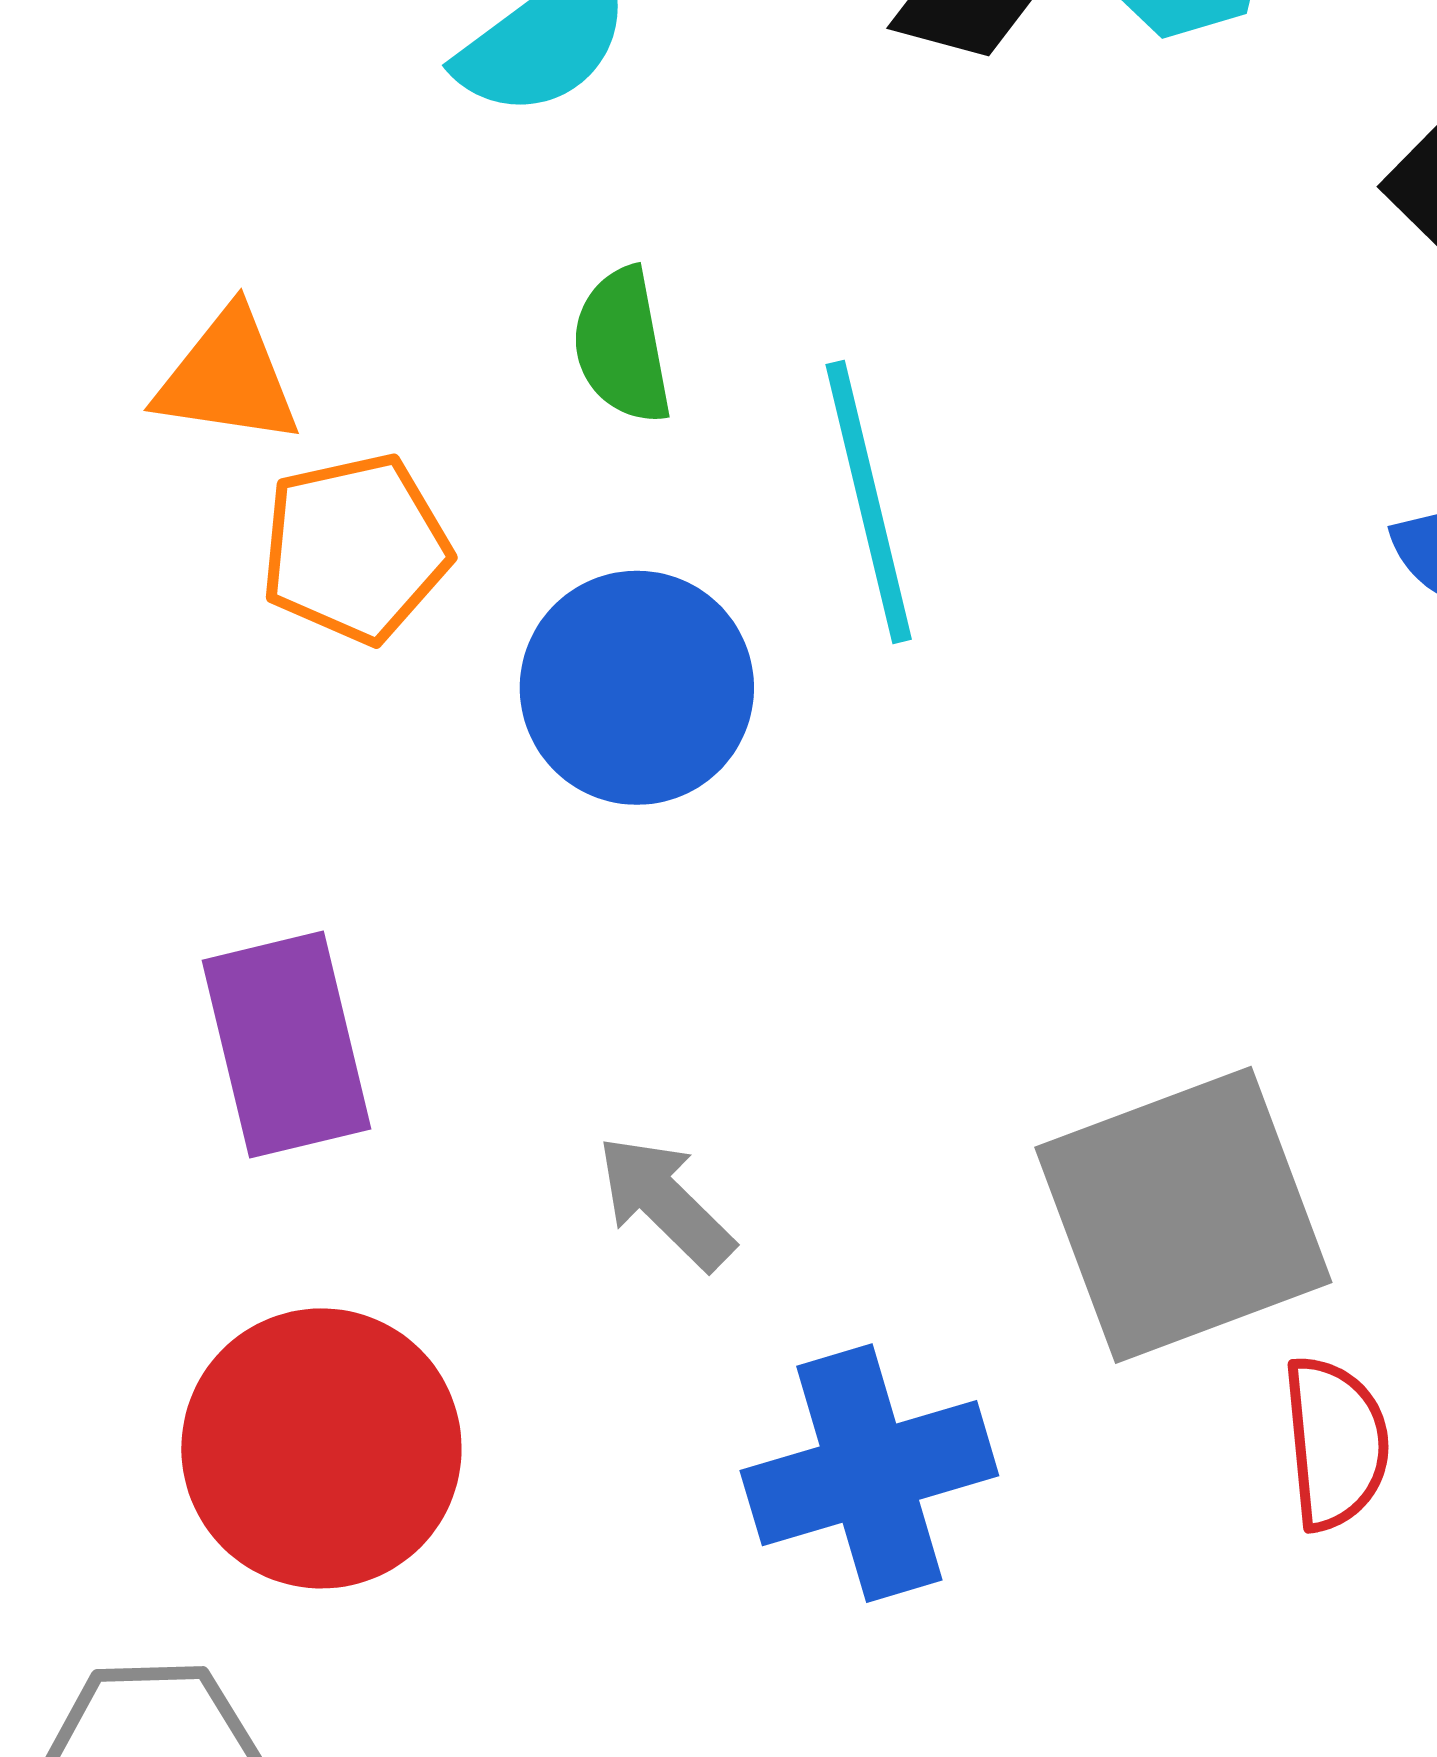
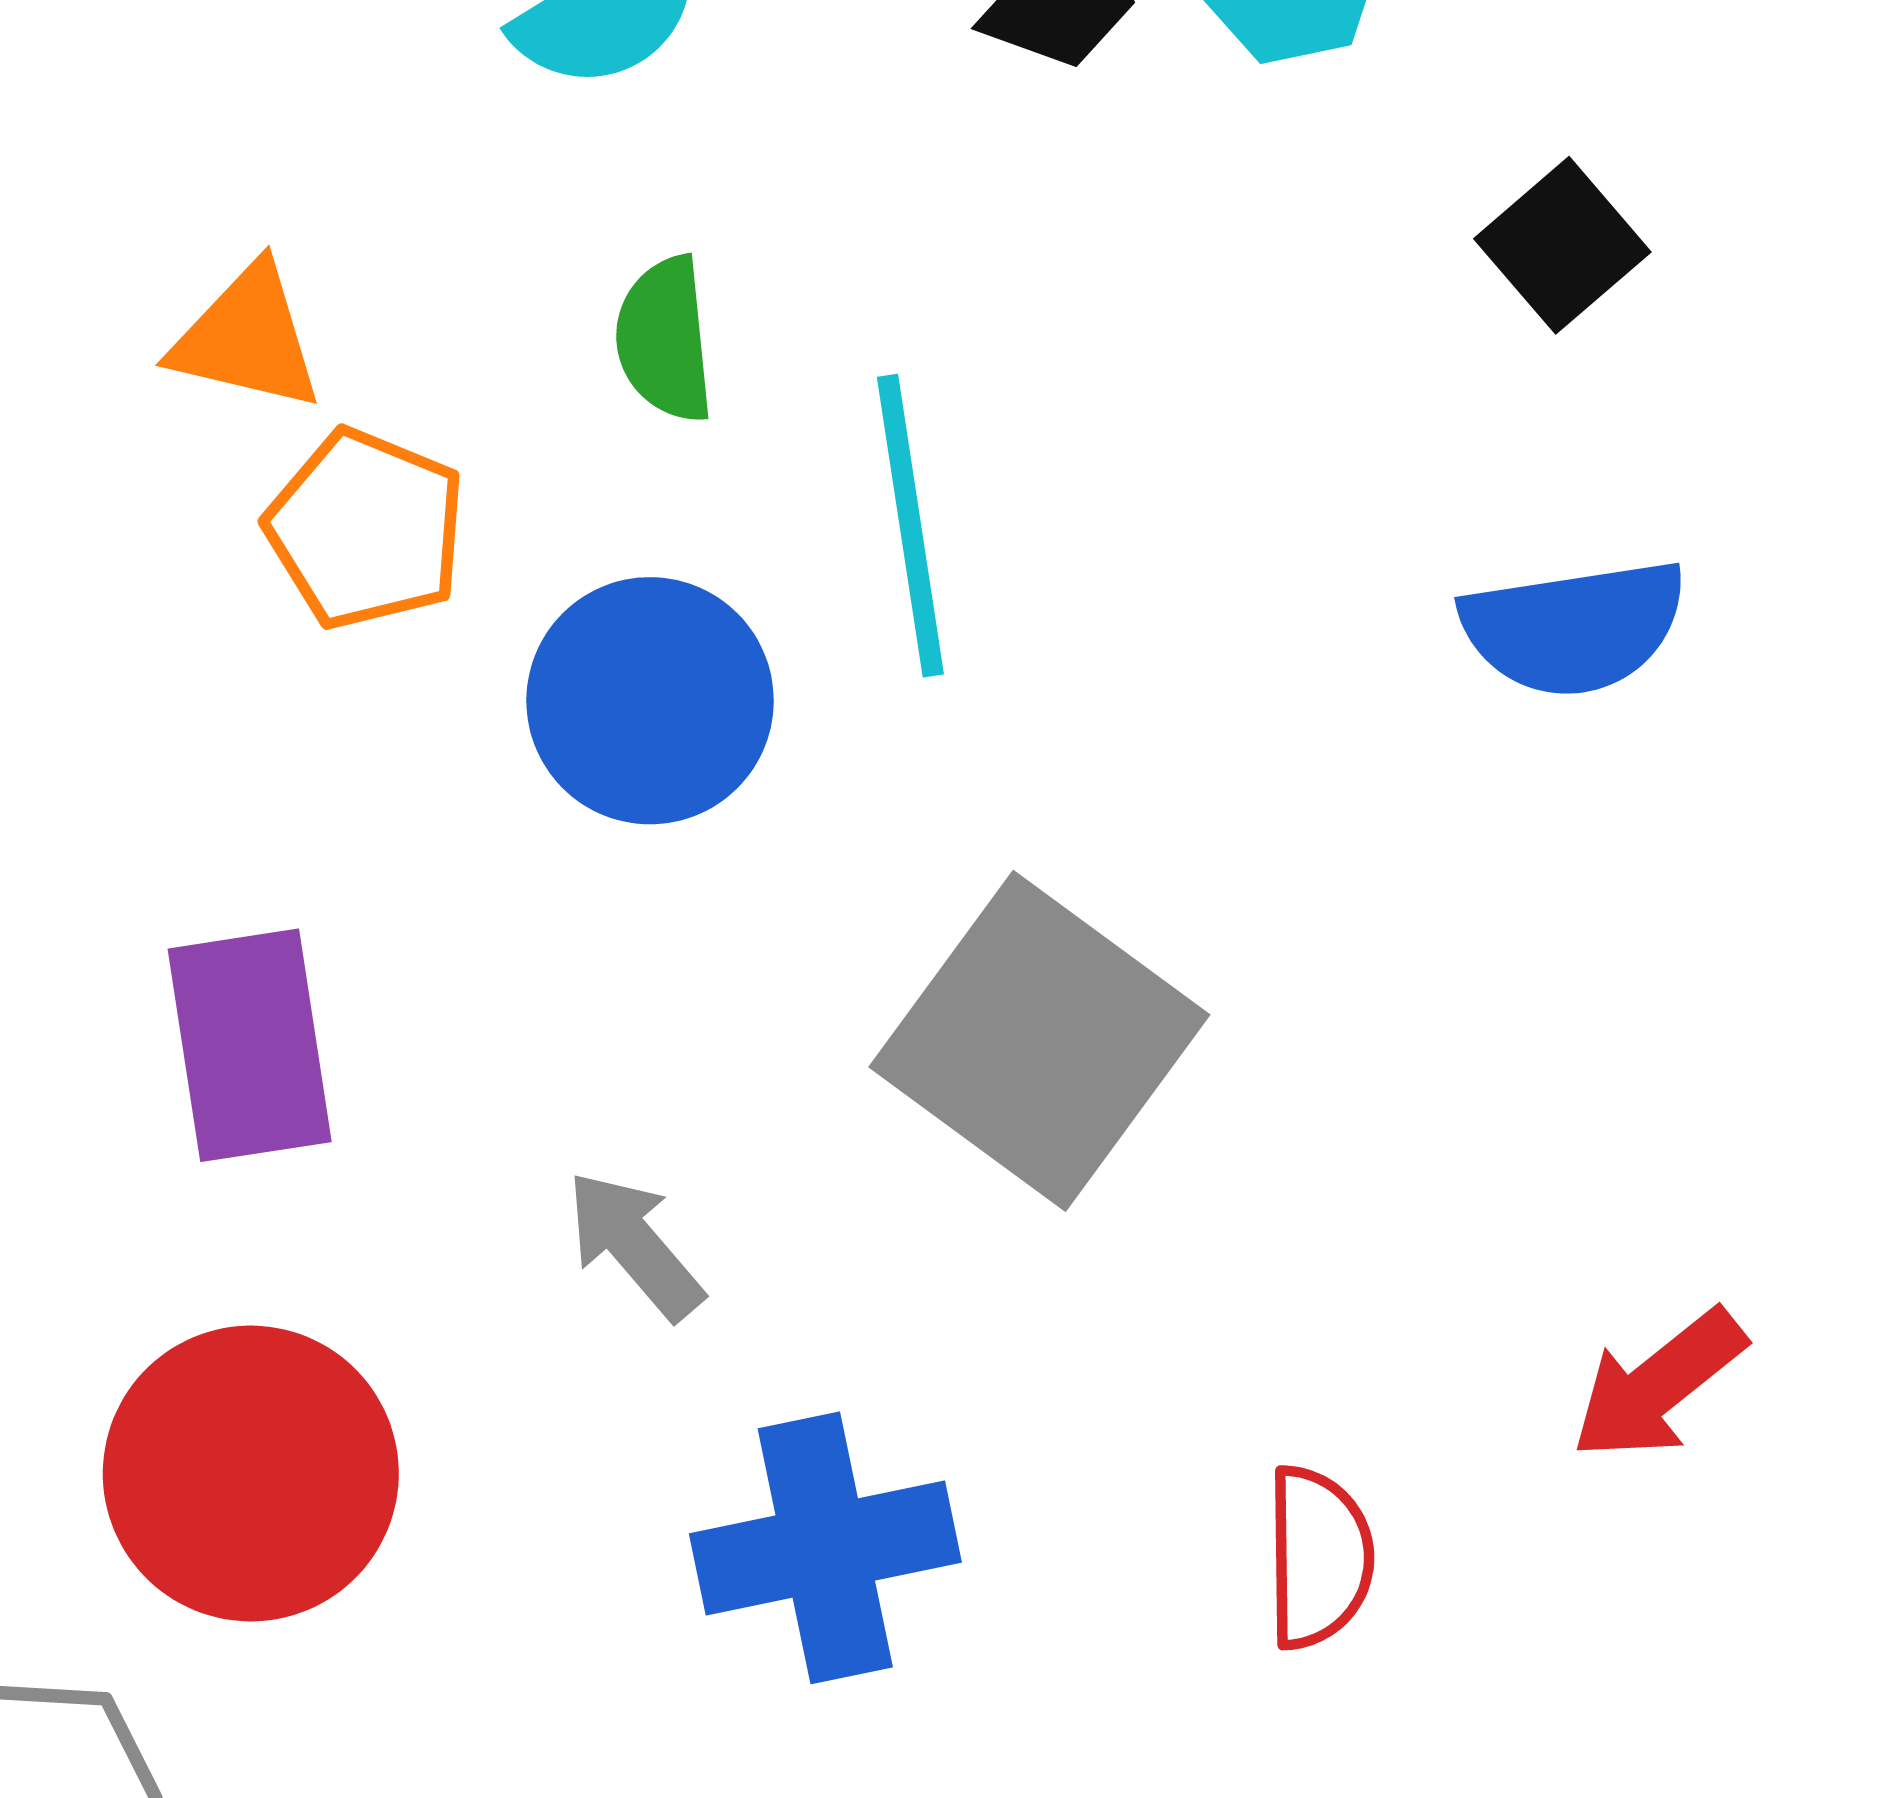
orange pentagon: (355, 548) -> (366, 529), turned 30
gray square: (1183, 1215) -> (1039, 1041), moved, turned -38

